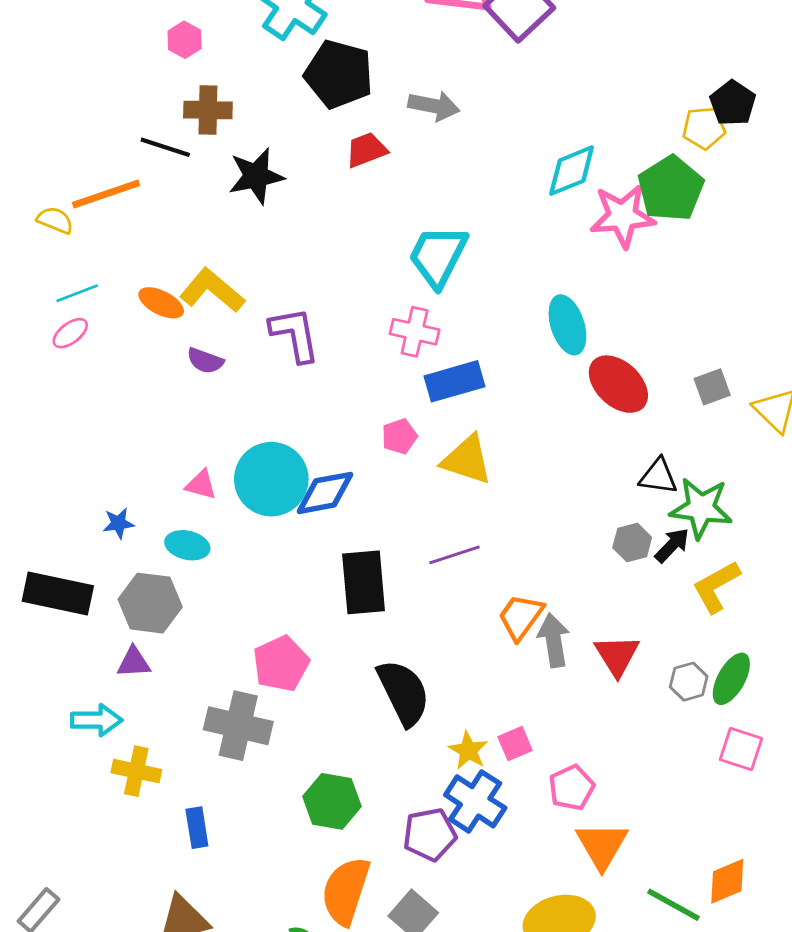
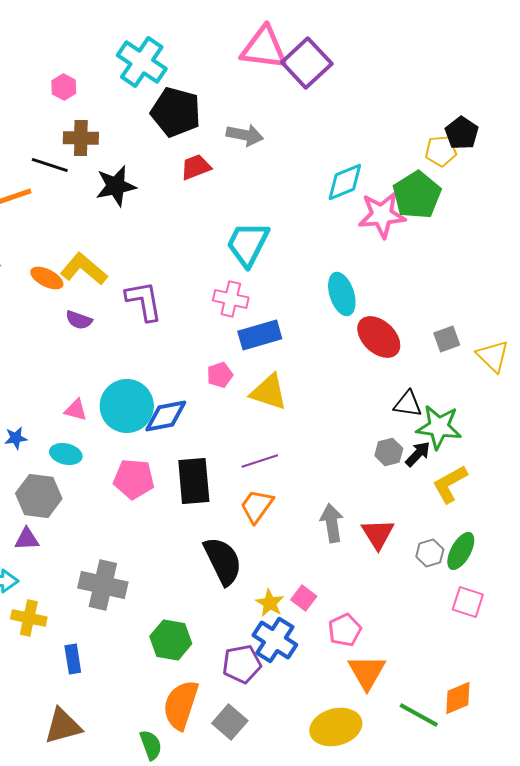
orange trapezoid: (521, 617) -> (257, 506), moved
pink pentagon: (281, 664) -> (134, 479), moved, turned 30
pink square: (515, 744) -> (304, 598), turned -30

